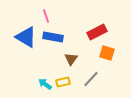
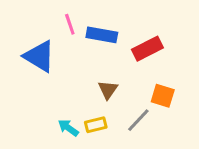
blue rectangle: (53, 37) -> (102, 35), moved
orange square: (107, 53) -> (163, 96), moved

